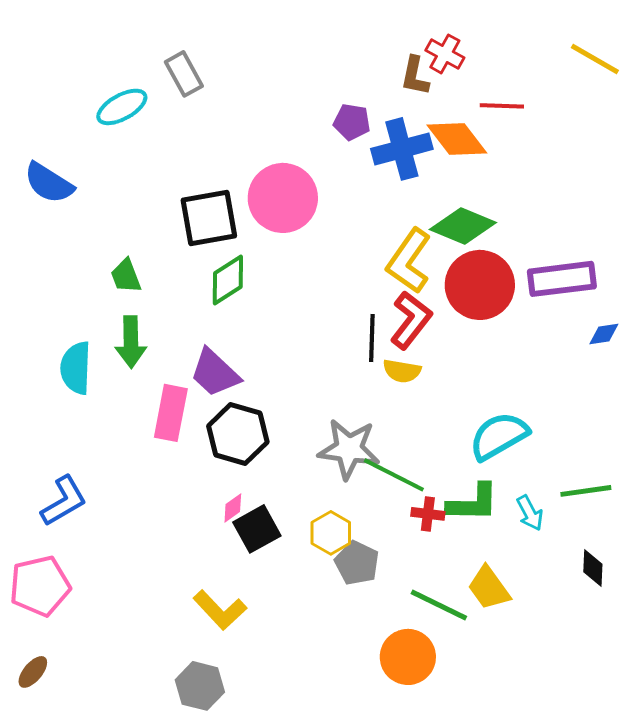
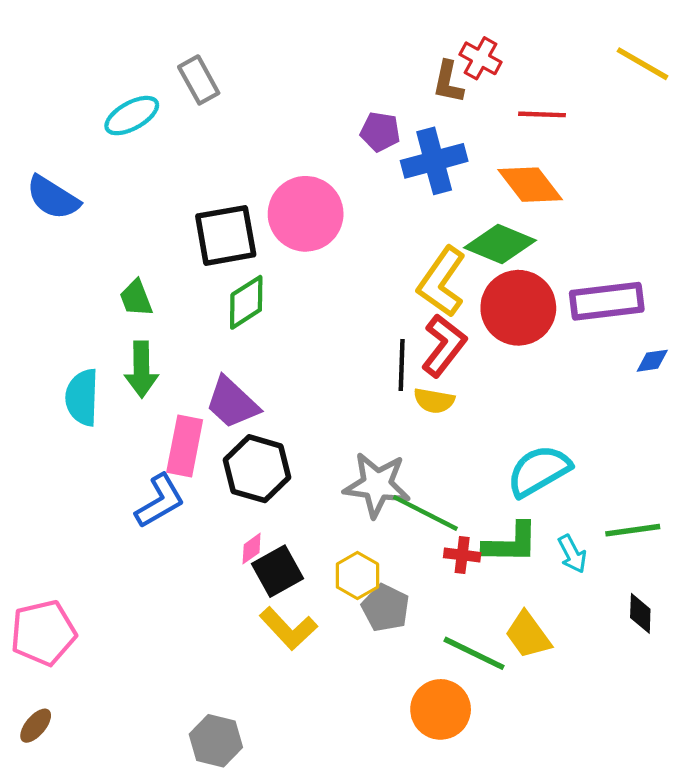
orange diamond: (457, 139) -> (530, 185), moved
blue L-shape: (64, 501) -> (160, 501), moved
yellow L-shape: (220, 610) -> (288, 628), moved

